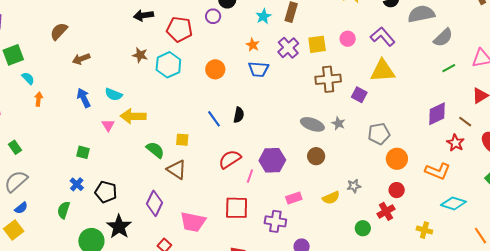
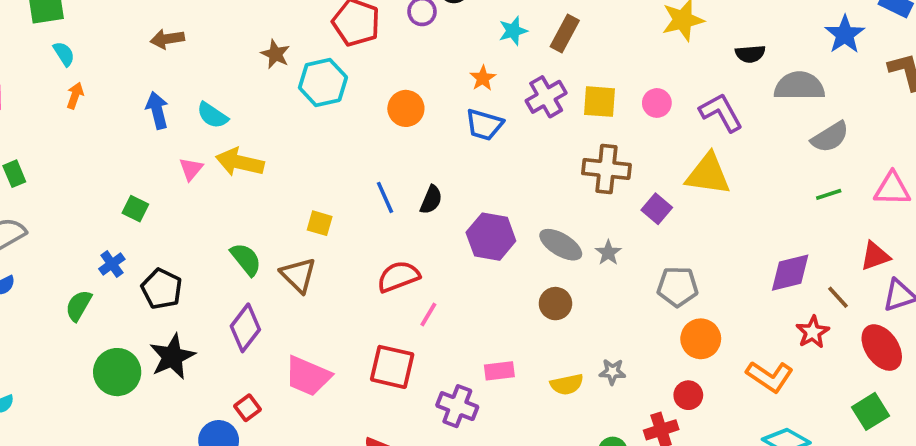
green semicircle: (155, 150) -> (246, 259), moved
purple hexagon: (272, 160) -> (491, 237), moved

